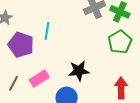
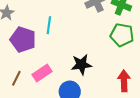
green pentagon: (120, 42) -> (122, 35), turned -30

